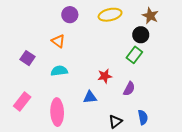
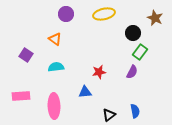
brown star: (150, 16) -> (155, 18), moved
green rectangle: (134, 55) -> (140, 52), moved
purple semicircle: (129, 89) -> (132, 72), moved
pink rectangle: (22, 101) -> (21, 96), turned 48

